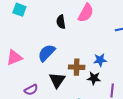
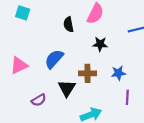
blue star: (100, 60) -> (118, 73), moved
black star: (94, 78) -> (100, 44), moved

